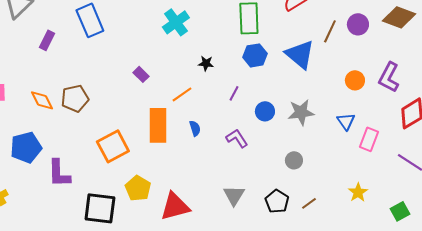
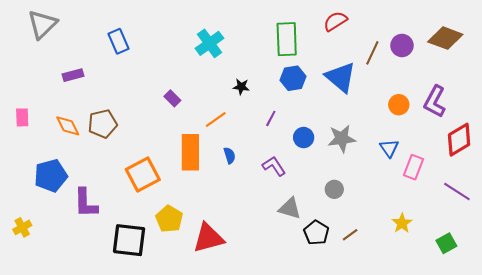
blue rectangle: (90, 20) -> (118, 41), size x0.7
purple rectangle: (47, 40) -> (73, 75), moved, turned 48
gray triangle: (234, 195) -> (290, 208), moved, turned -45

